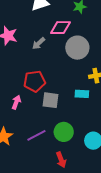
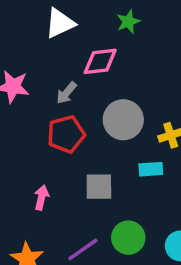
gray circle: (77, 48) -> (123, 120), moved
red pentagon: (34, 81) -> (66, 134), moved

